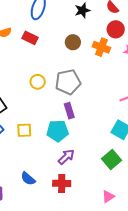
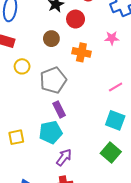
red circle: (116, 29) -> (76, 19), moved
orange cross: (101, 47) -> (81, 52), moved
yellow circle: (38, 82) -> (22, 66), moved

